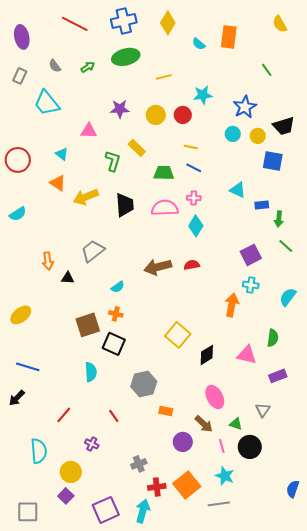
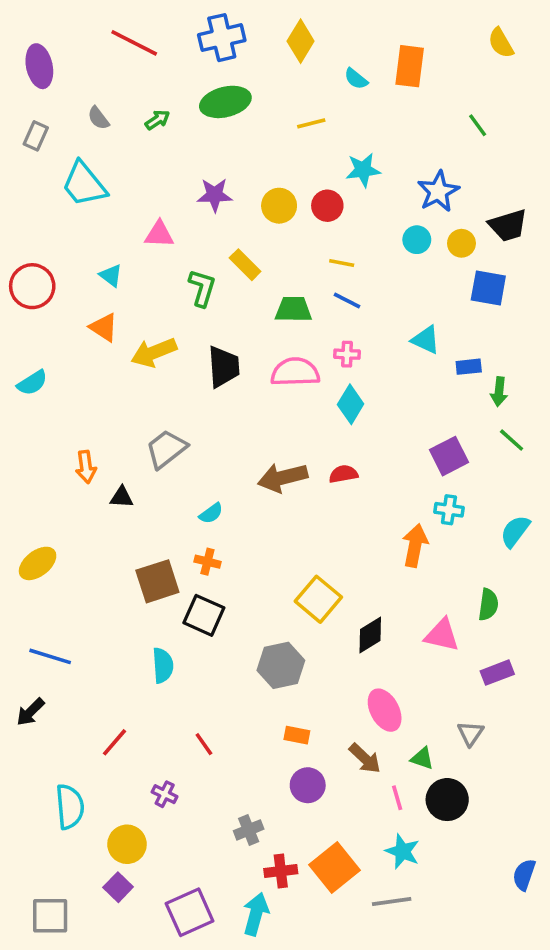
yellow line: (164, 77) -> (311, 123), moved
gray hexagon: (144, 384) -> (281, 665), moved
purple circle: (183, 442) -> (308, 785), moved

